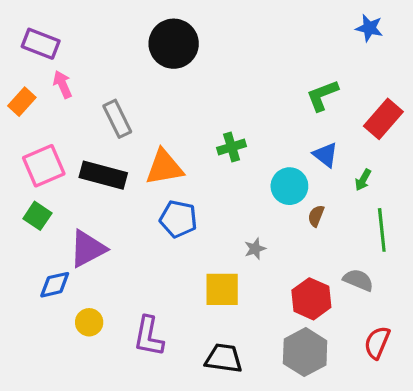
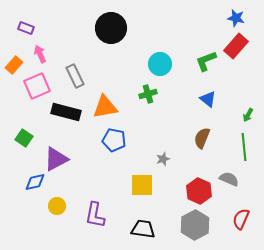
purple rectangle: (41, 44) -> (26, 28), size x0.7
red rectangle: (383, 119) -> (236, 46), moved
pink square: (44, 166) -> (37, 86), moved
green arrow: (363, 180) -> (248, 115), moved
cyan circle: (289, 186) -> (160, 64), moved
brown semicircle: (316, 216) -> (202, 138), size x1.5

